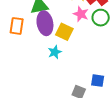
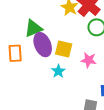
pink star: (81, 14) -> (89, 60), moved

